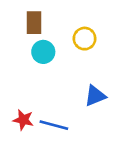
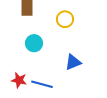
cyan circle: (43, 52) -> (34, 43), moved

